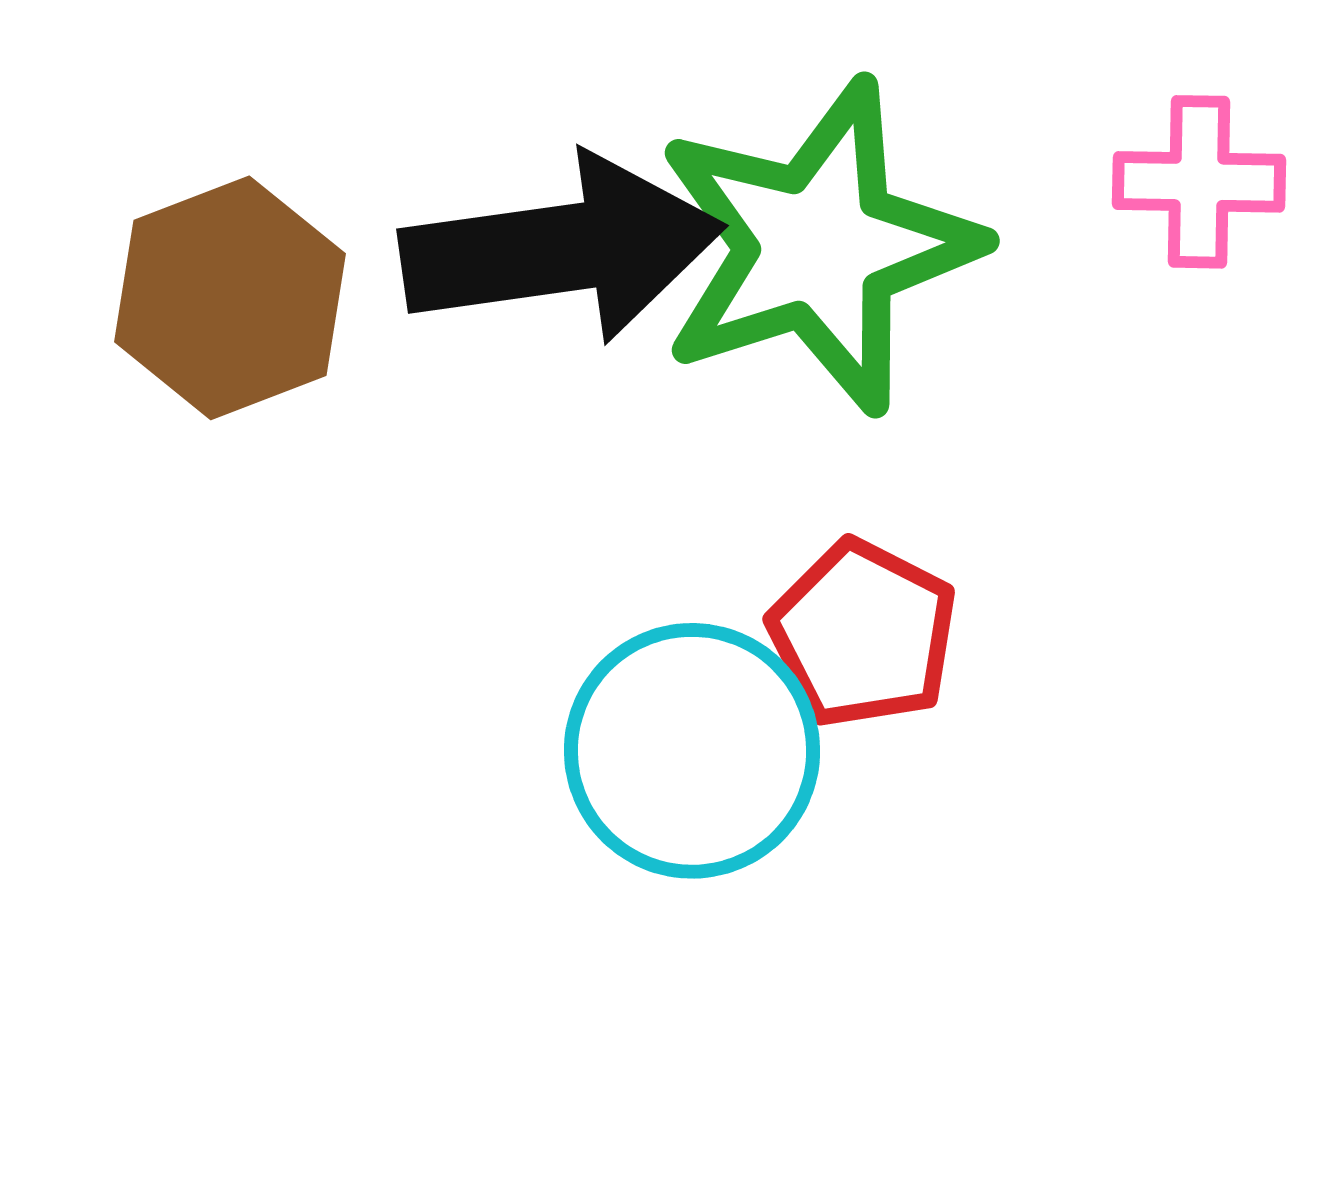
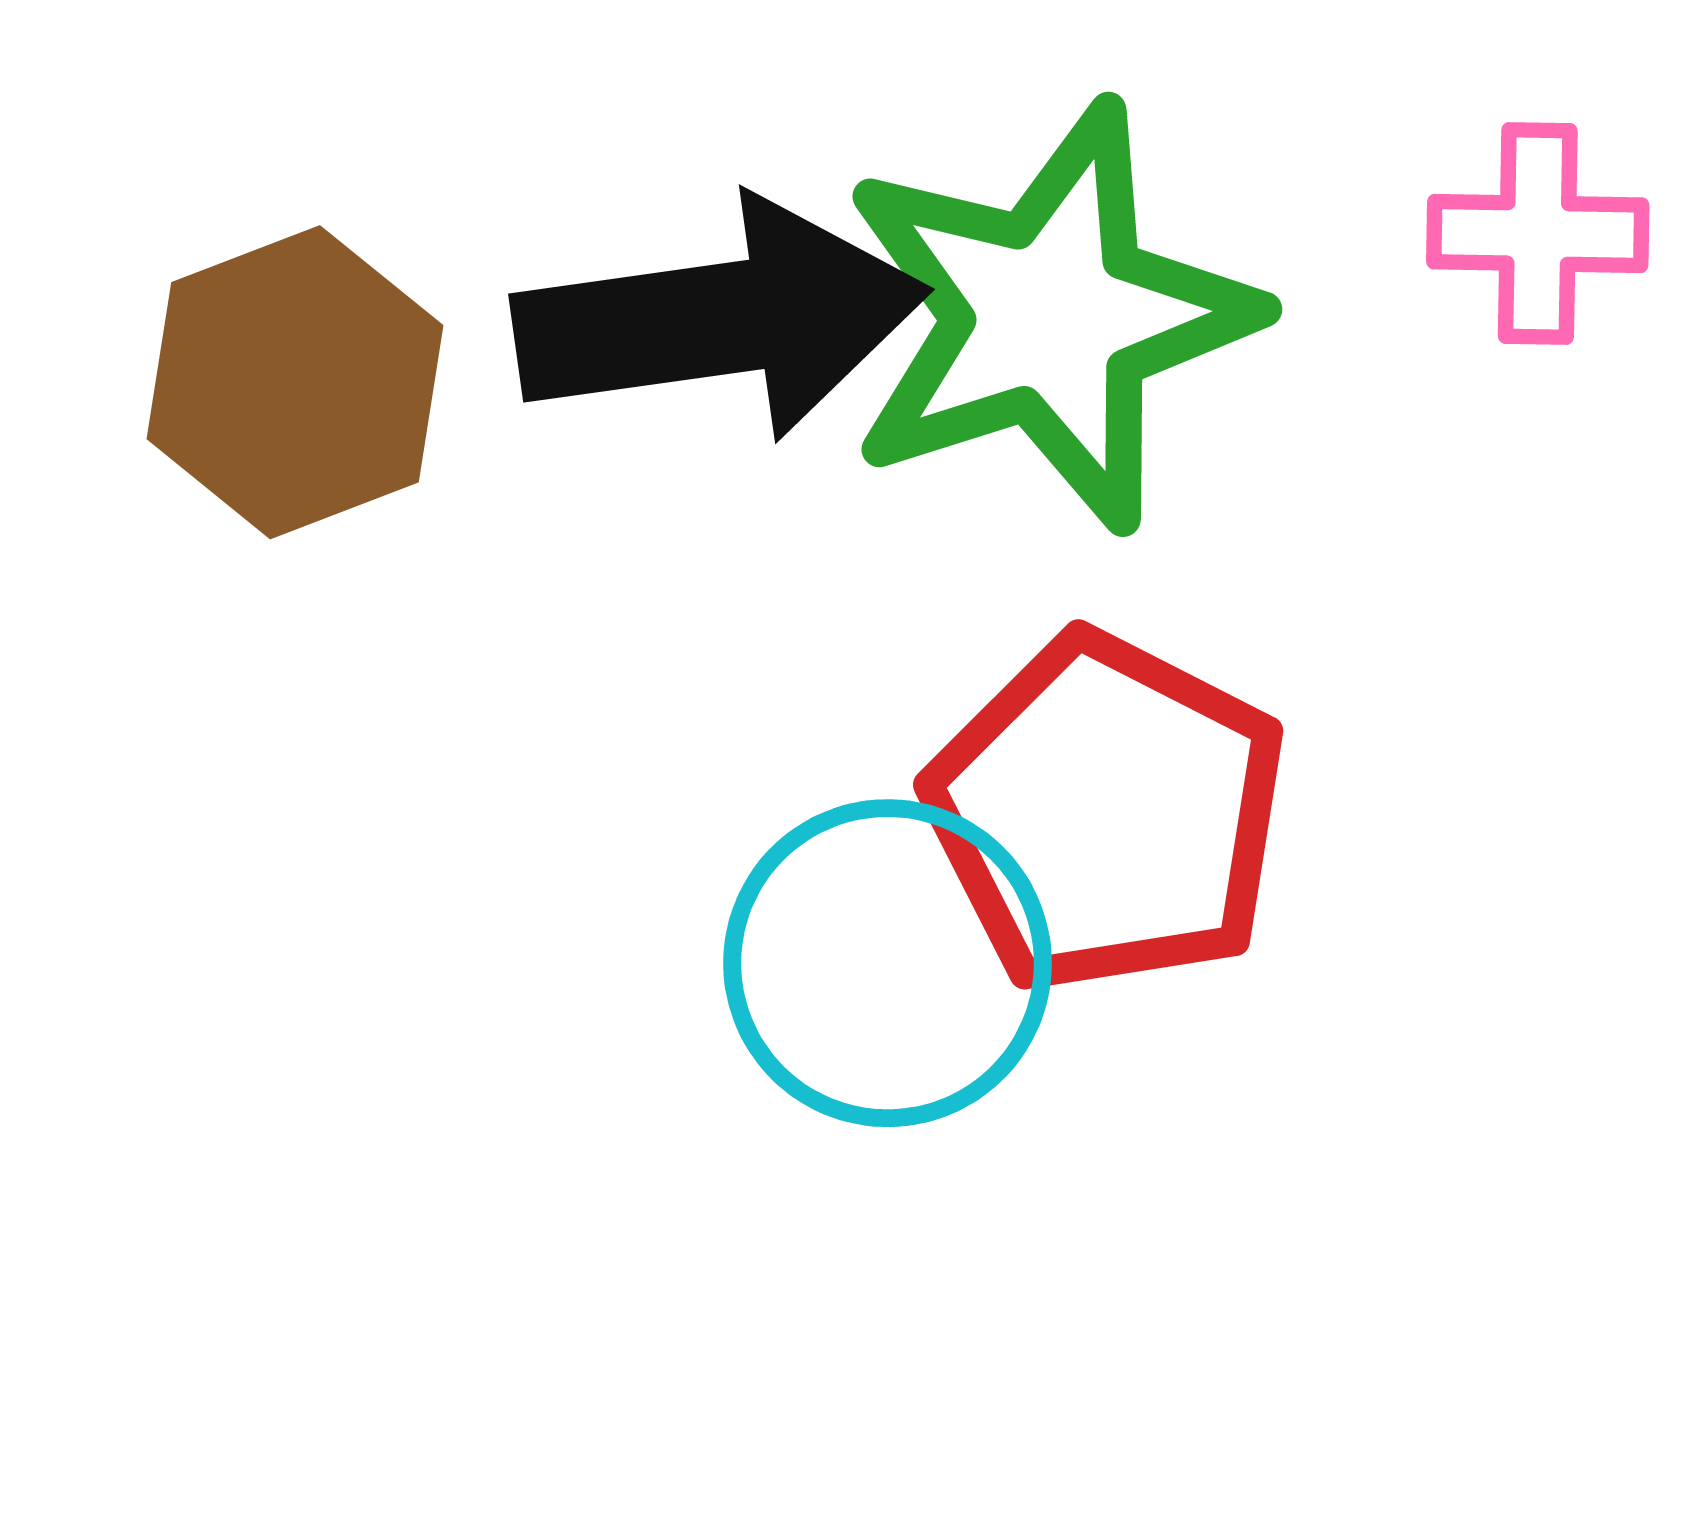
red pentagon: (863, 634) -> (1107, 813), size x1.5

